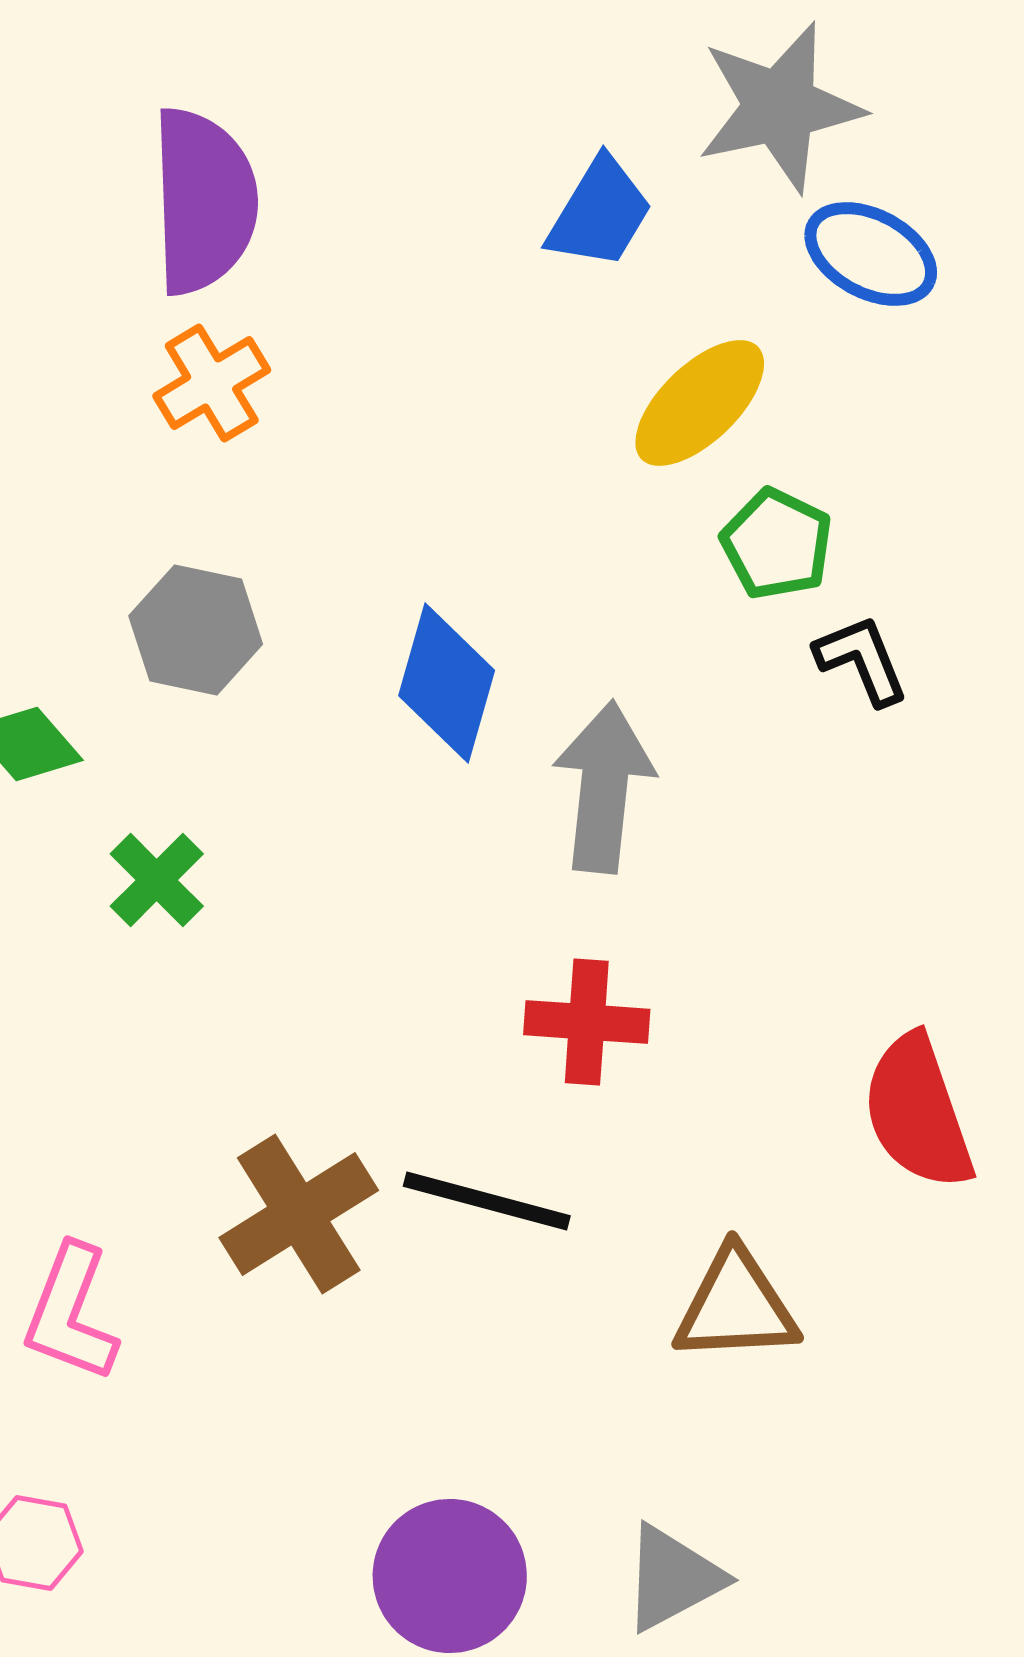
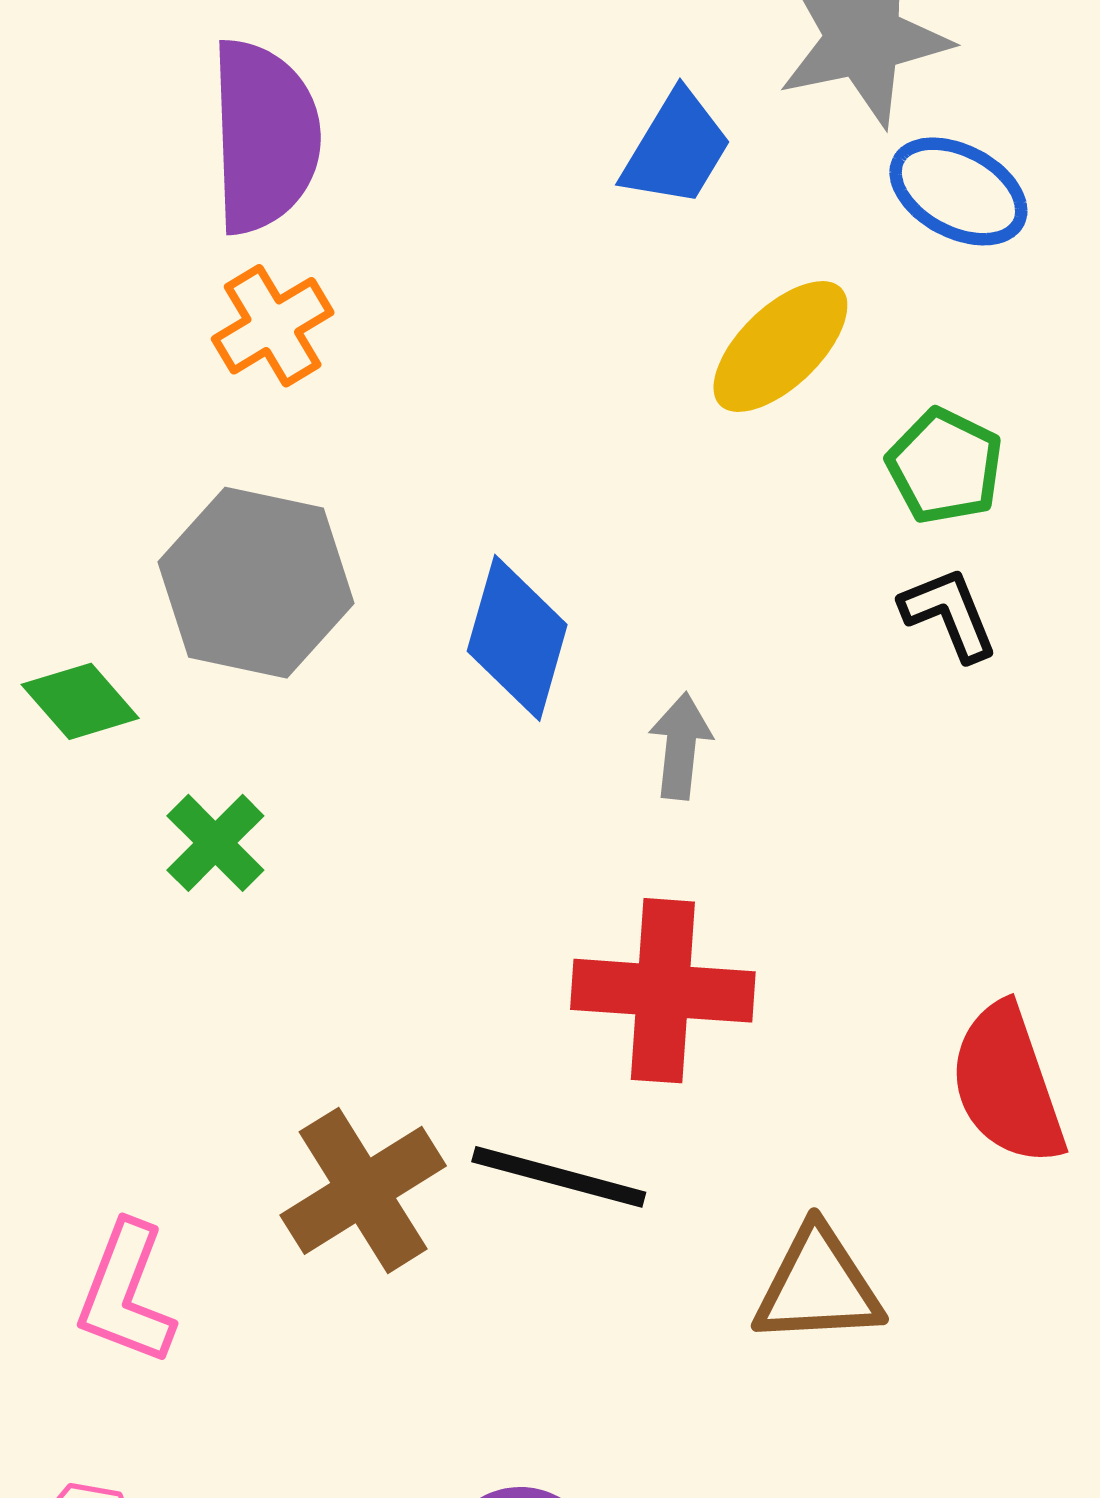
green pentagon: (777, 544) -> (945, 466), moved
gray hexagon: (196, 630) -> (256, 583), size x1.4
gray arrow: (604, 787) -> (681, 746), size x0.6
red cross: (587, 1022) -> (663, 991), size x1.4

